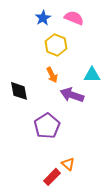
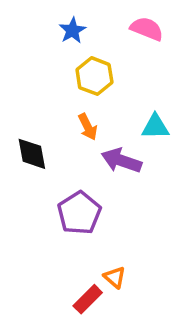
pink semicircle: (74, 18) -> (147, 29), moved

